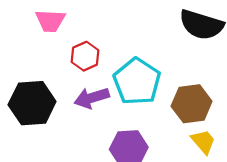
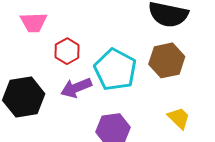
brown hexagon: (192, 104) -> (167, 60), moved

